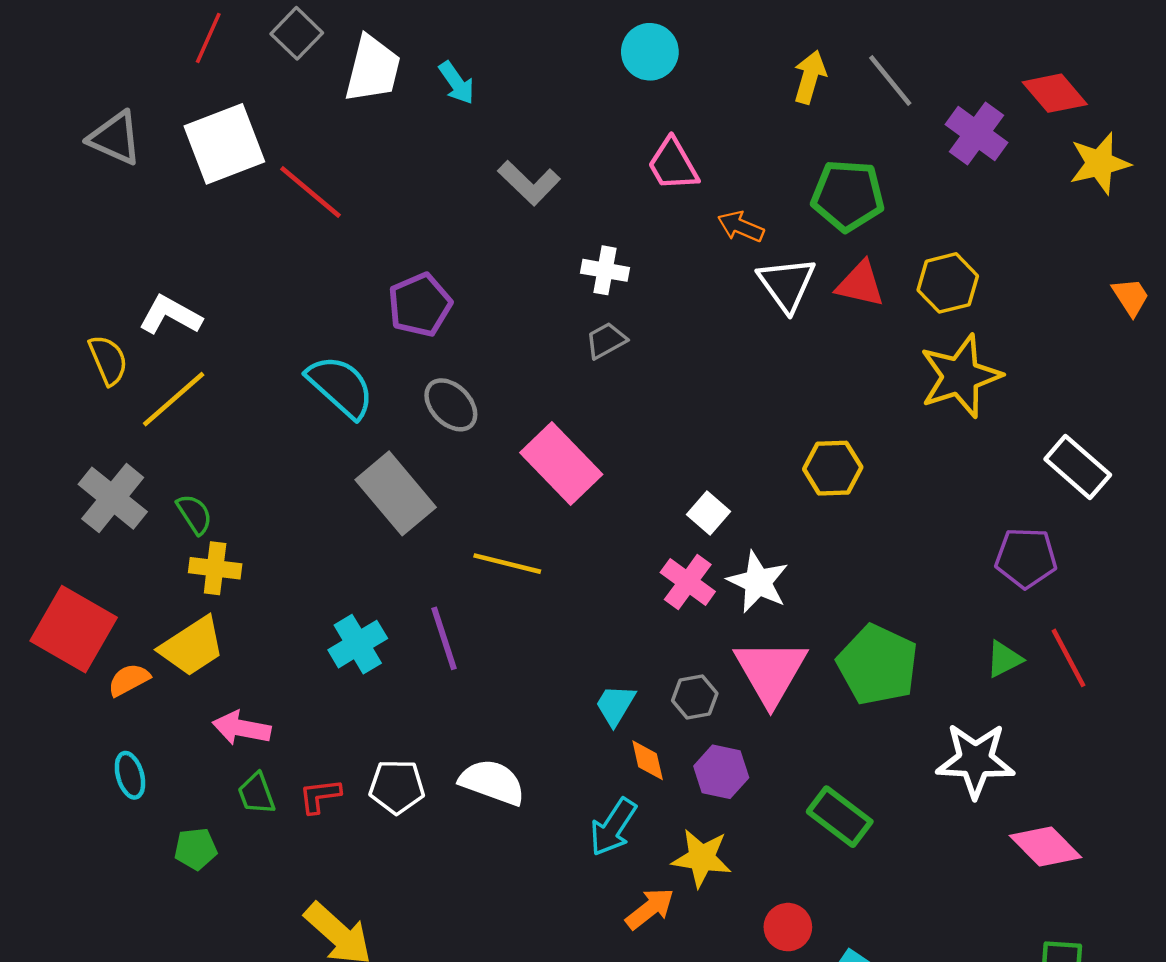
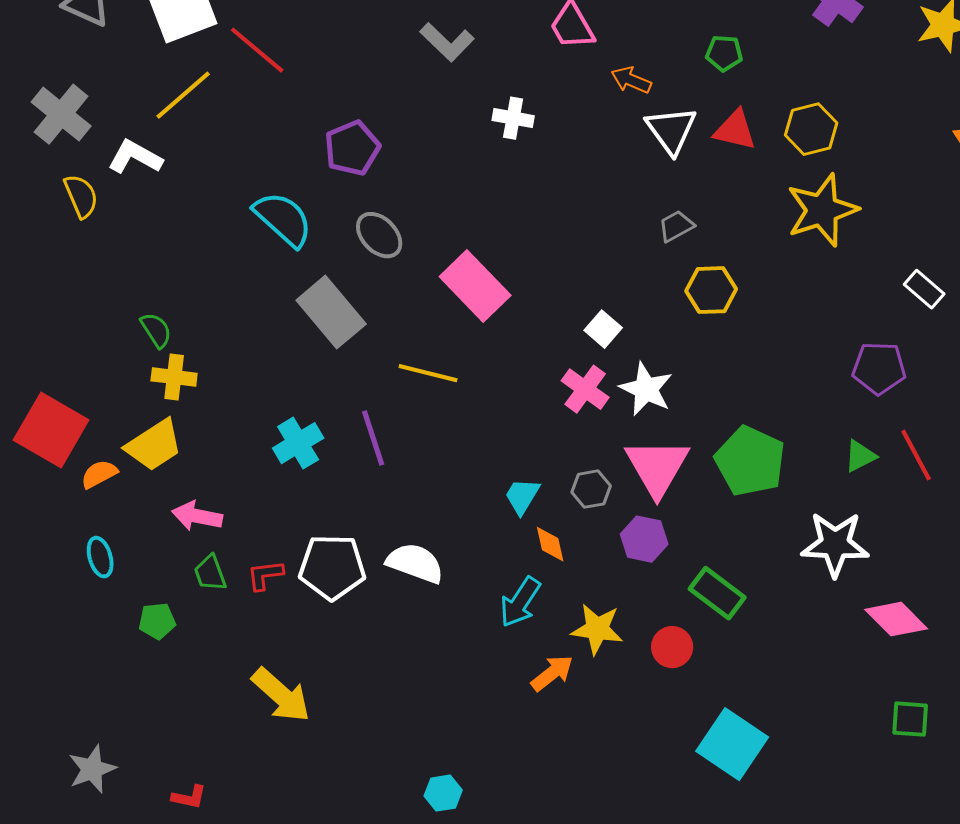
green pentagon: (848, 196) -> (724, 53), size x0.6
gray trapezoid: (606, 340) -> (676, 226), moved
yellow line: (174, 399) -> (183, 95), moved
white rectangle: (1078, 467) -> (924, 289), size x0.7
gray cross: (113, 498) -> (61, 114), moved
purple hexagon: (721, 772) -> (644, 539), moved
white pentagon: (397, 787) -> (332, 567), size x1.4
red circle: (788, 927) -> (672, 647), moved

